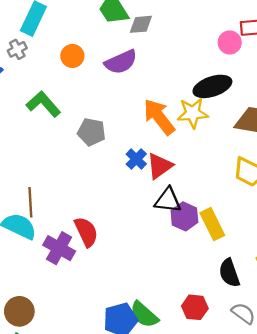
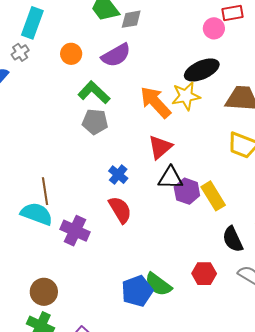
green L-shape: (43, 104) -> (94, 92), moved
blue cross: (136, 159) -> (118, 175), moved
red semicircle: (86, 232) -> (120, 210), moved

